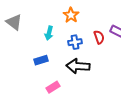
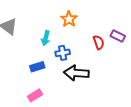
blue cross: (75, 42) -> (63, 53), moved
pink rectangle: (53, 87) -> (35, 95), moved

